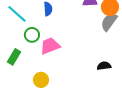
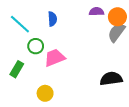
black semicircle: (104, 66) -> (111, 79), size x1.5

